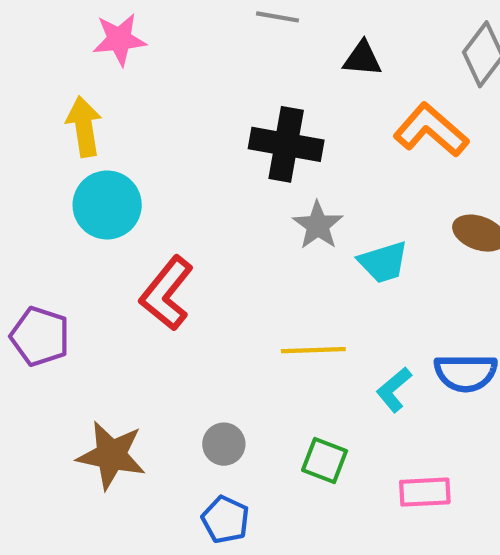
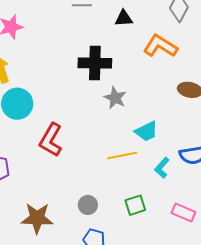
cyan trapezoid: (383, 262) -> (146, 131), moved
green square: (325, 461) -> (135, 205), turned -30
pink rectangle: (425, 492) -> (183, 212), turned 35

